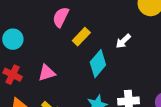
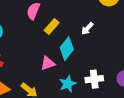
pink triangle: (47, 73) -> (48, 63), moved

